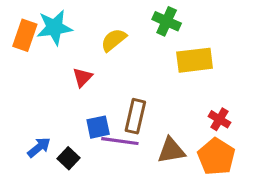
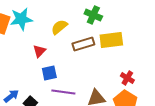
brown rectangle: (135, 116) -> (83, 44), moved, turned 60
blue square: (98, 127) -> (49, 73), moved

